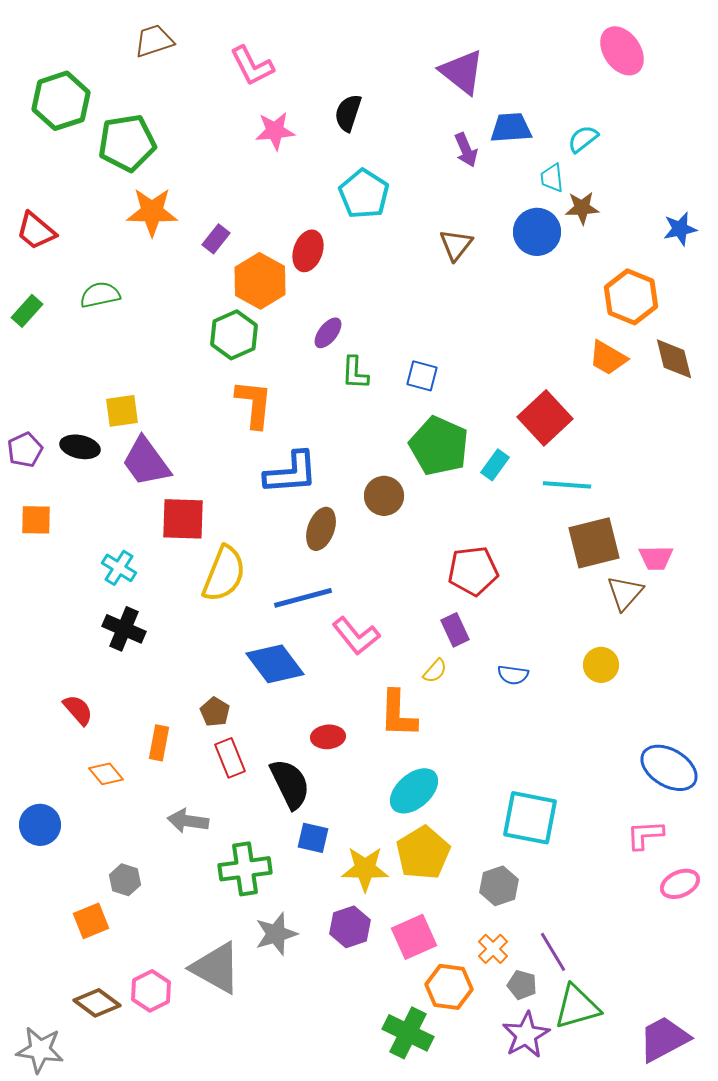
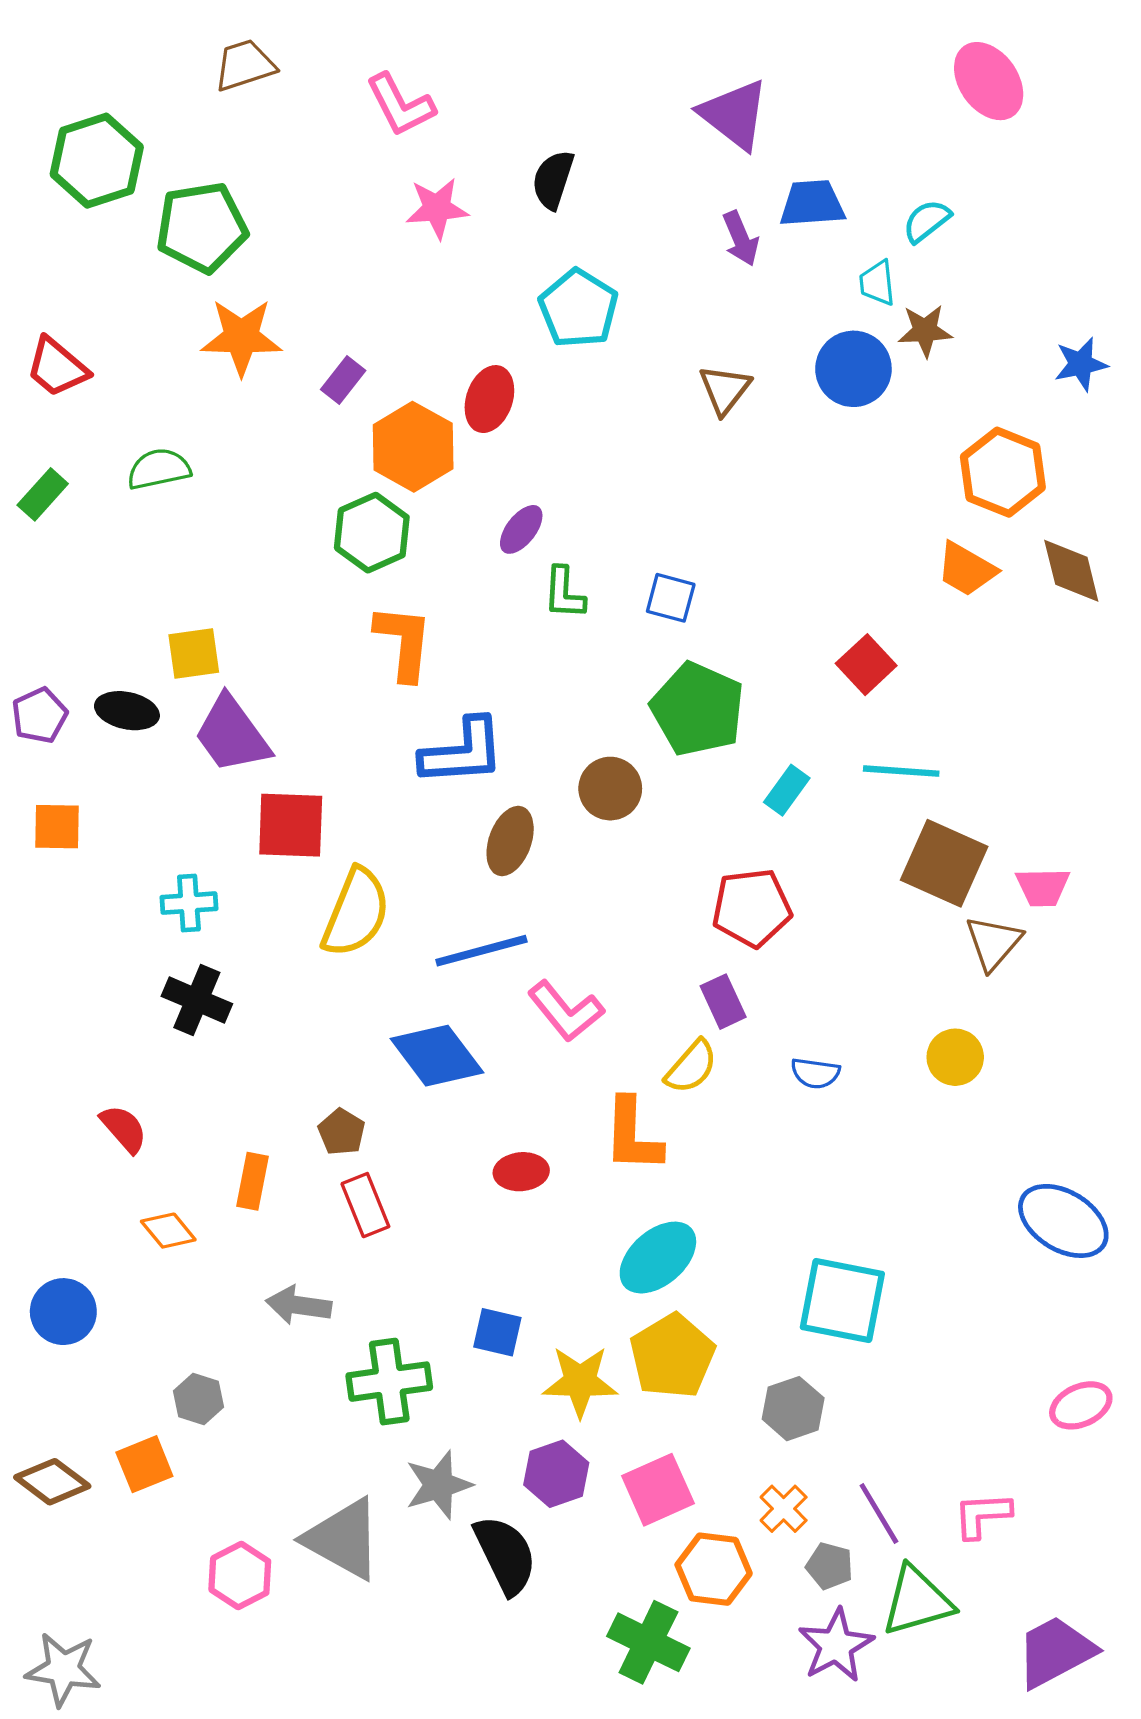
red square: (545, 418) -> (866, 665), size x0.7
cyan rectangle: (495, 465) -> (787, 790), moved
brown square: (594, 543) -> (944, 863), turned 38
cyan cross: (119, 568) -> (189, 903), turned -36
yellow semicircle: (435, 671) -> (691, 1067), size x1.4
black semicircle: (290, 784) -> (505, 1555), moved
pink L-shape: (645, 835) -> (982, 1515), moved
brown diamond: (97, 1003) -> (52, 1482), moved

